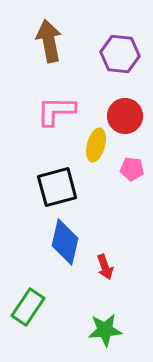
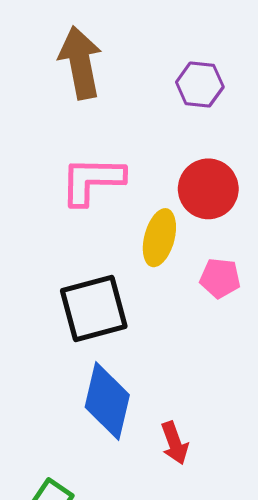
purple hexagon: (120, 54) -> (200, 84), size x0.7

